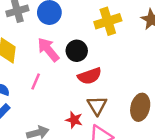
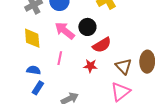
brown triangle: (97, 105) -> (124, 66), moved
red star: (74, 120) -> (90, 66), moved

